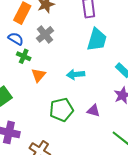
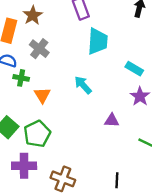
cyan arrow: (76, 74) -> (83, 85), turned 66
green pentagon: (61, 110) -> (37, 134), moved

